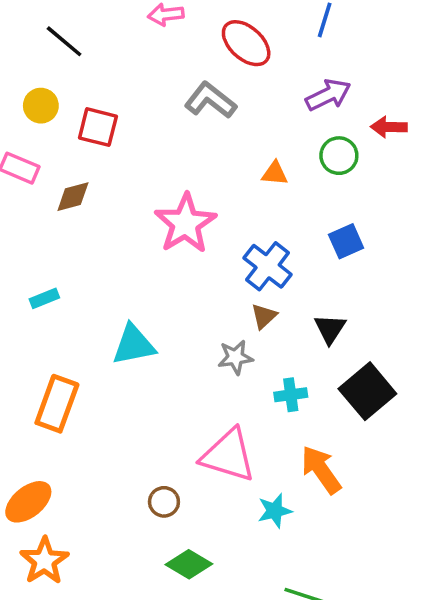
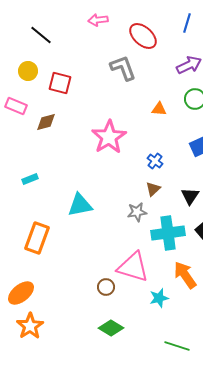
gray L-shape: (210, 100) -> (123, 68), turned 32
blue cross: (268, 266) -> (155, 161), size x0.6
cyan cross: (291, 395) -> (168, 233), size x1.8
brown circle: (164, 502) -> (106, 287), moved

